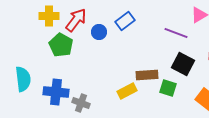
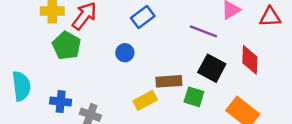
blue circle: (99, 32) -> (125, 53), moved
blue cross: (56, 92) -> (61, 102), size x0.7

